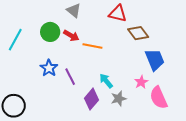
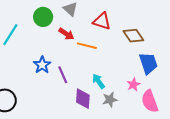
red triangle: (118, 14) -> (102, 21), moved
green circle: (50, 32) -> (43, 17), moved
purple diamond: (92, 99) -> (83, 99), turned -40

